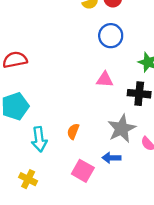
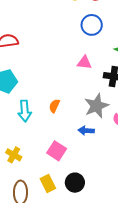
pink square: (83, 171) -> (57, 151), moved
yellow cross: (28, 179) -> (14, 155), moved

